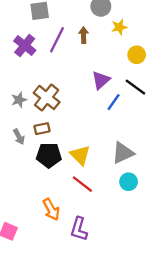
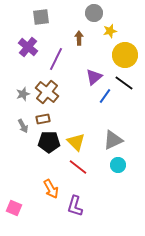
purple line: (57, 40) -> (56, 59), moved
yellow circle: (137, 55) -> (125, 55), size x1.6

